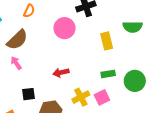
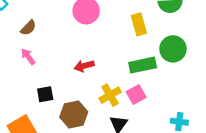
brown semicircle: (17, 40) -> (28, 28), size x0.6
green rectangle: (108, 74) -> (143, 65), size x1.5
green circle: (135, 81) -> (173, 49), moved

